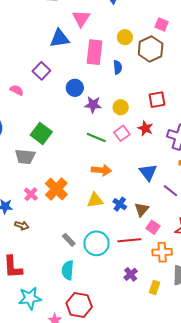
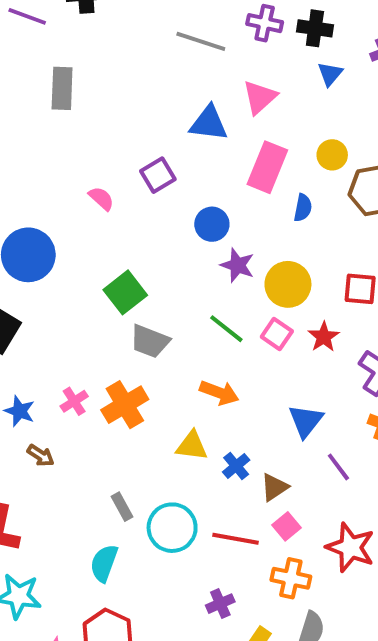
yellow circle: (121, 107) -> (288, 284), size x1.5
pink square: (122, 133) -> (277, 334), turned -35
gray trapezoid: (25, 157) -> (150, 341), moved

